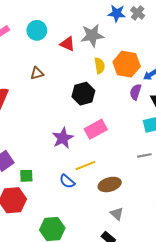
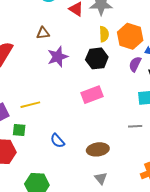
black hexagon: (83, 94) -> (97, 58), moved
purple star: (63, 138) -> (58, 57), moved
yellow line: (85, 166) -> (30, 105), moved

